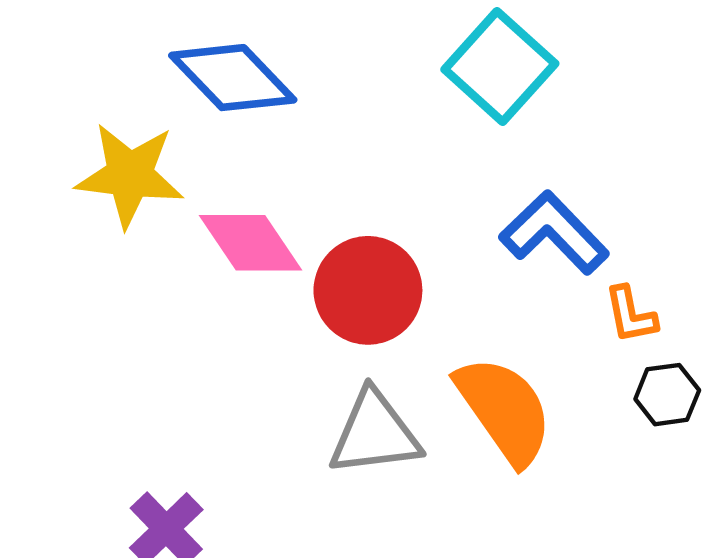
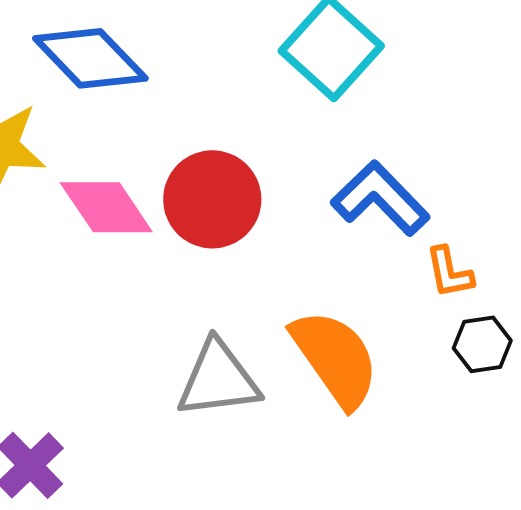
red circle: (368, 290) -> (212, 199), moved

